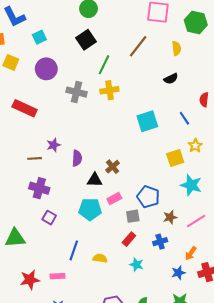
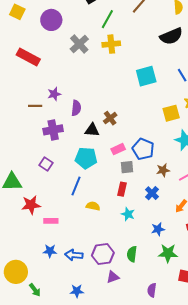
black semicircle: (171, 79) -> (171, 36), size x1.6
gray cross: (76, 92) -> (79, 44), turned 30
purple cross: (39, 188) -> (53, 130), moved, turned -30
pink rectangle: (114, 199) -> (118, 149), moved
red rectangle: (129, 239) -> (122, 189), turned -32
blue cross: (160, 242) -> (152, 193), turned -32
blue line: (74, 250) -> (76, 186), moved
blue star: (178, 273) -> (158, 229), moved
red star: (30, 280) -> (31, 205), moved

